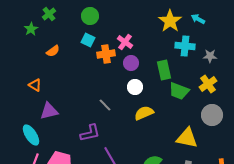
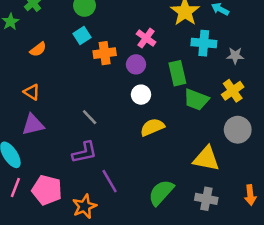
cyan square: (88, 40) -> (82, 36), turned 32
pink cross: (125, 42) -> (146, 38), moved
orange triangle: (35, 85) -> (32, 92), moved
gray line: (105, 105) -> (90, 117), moved

